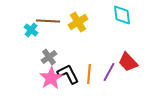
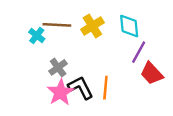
cyan diamond: (122, 15) -> (129, 26), moved
purple line: (109, 72) -> (139, 52), moved

